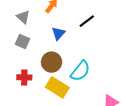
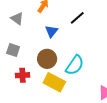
gray square: (23, 41) -> (13, 50), moved

